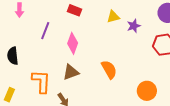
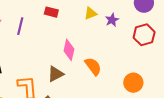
purple line: (45, 31) -> (20, 26), moved
pink diamond: (73, 43) -> (69, 50), moved

